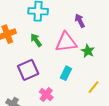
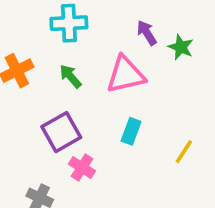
green star: (88, 51) -> (181, 47), moved
pink cross: (46, 95) -> (82, 167), moved

